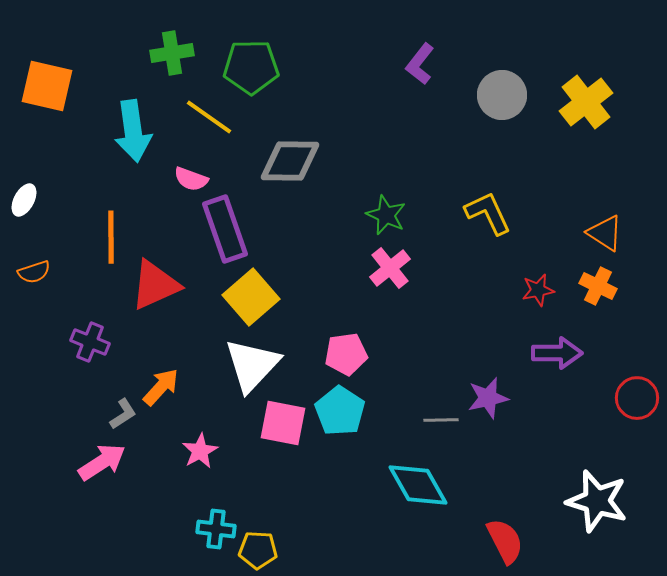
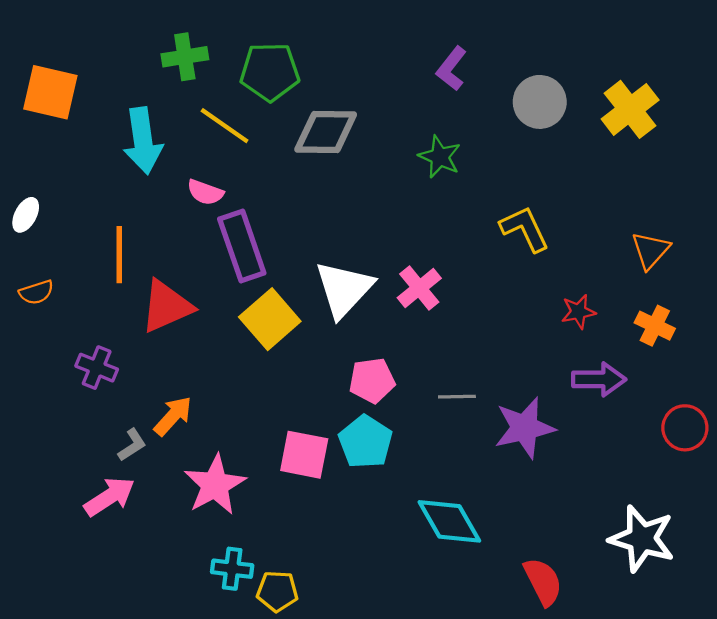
gray diamond: (290, 161) -> (326, 132), moved
green star: (386, 215) -> (440, 157), moved
orange triangle: (605, 233) -> (650, 250), turned 39
orange cross: (598, 286) -> (655, 326), moved
white triangle: (252, 365) -> (344, 289), moved
purple star: (488, 398) -> (525, 428), size x1.4
gray line: (441, 420) -> (457, 397), moved
pink star: (200, 451) -> (215, 485), size x1.6

